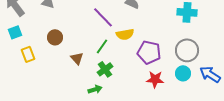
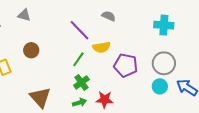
brown triangle: (77, 58) -> (40, 97), moved, size x1.6
red star: (155, 79) -> (105, 99), moved
green arrow: (95, 89) -> (79, 102), moved

